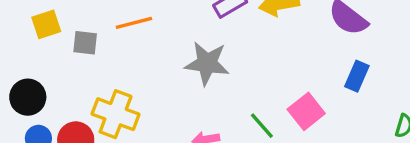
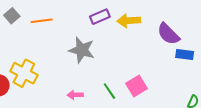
gray square: (85, 43) -> (12, 16), moved, turned 35
blue rectangle: (357, 76) -> (185, 54), moved, turned 66

